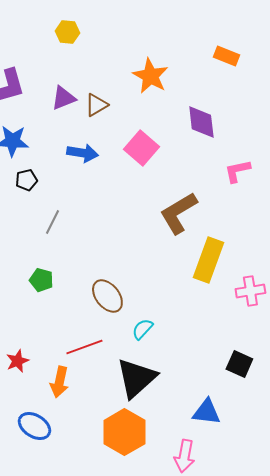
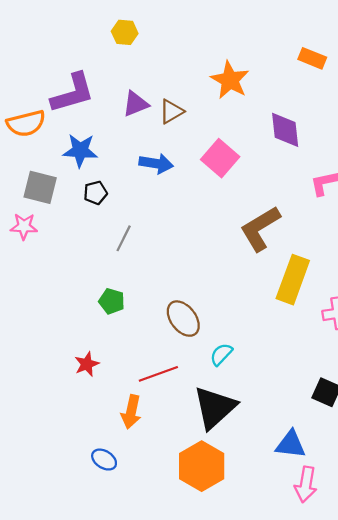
yellow hexagon: (67, 32) -> (125, 32), moved
red star: (17, 361) -> (87, 364), moved
blue ellipse: (34, 426) -> (104, 460), size x0.7
pink arrow: (184, 456) -> (306, 484), moved

